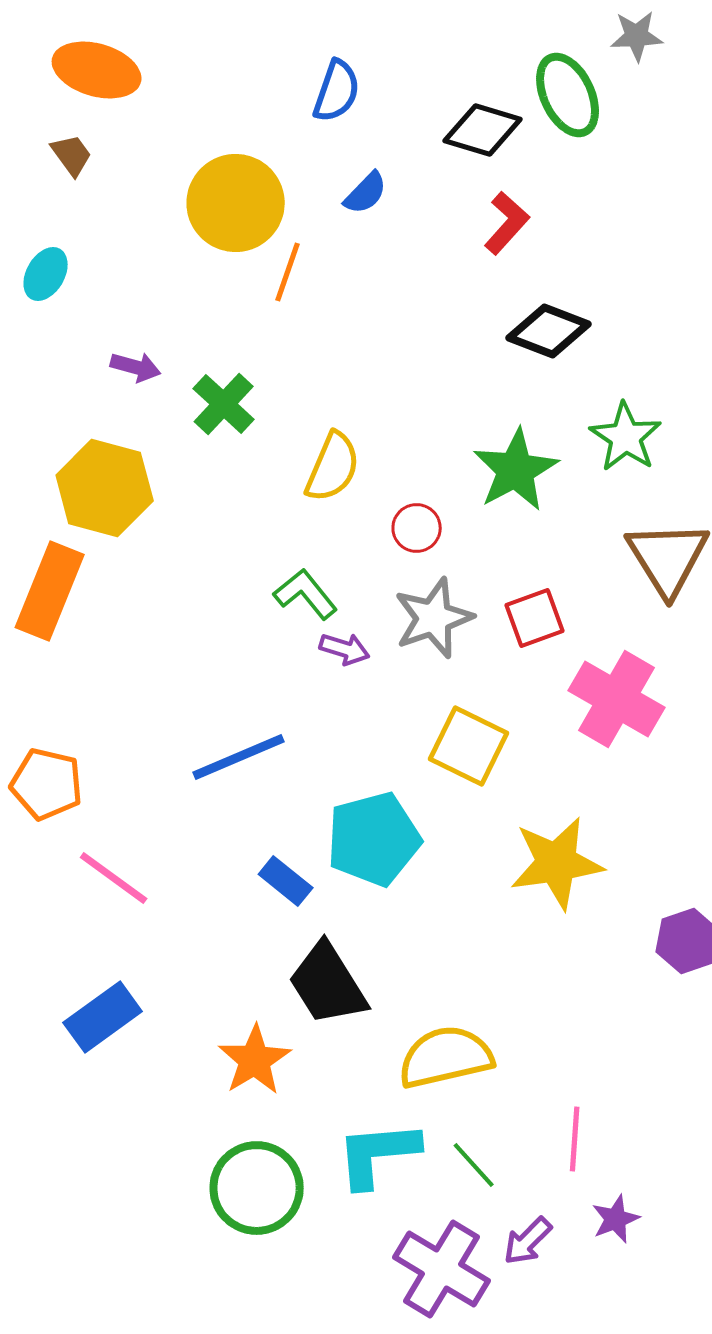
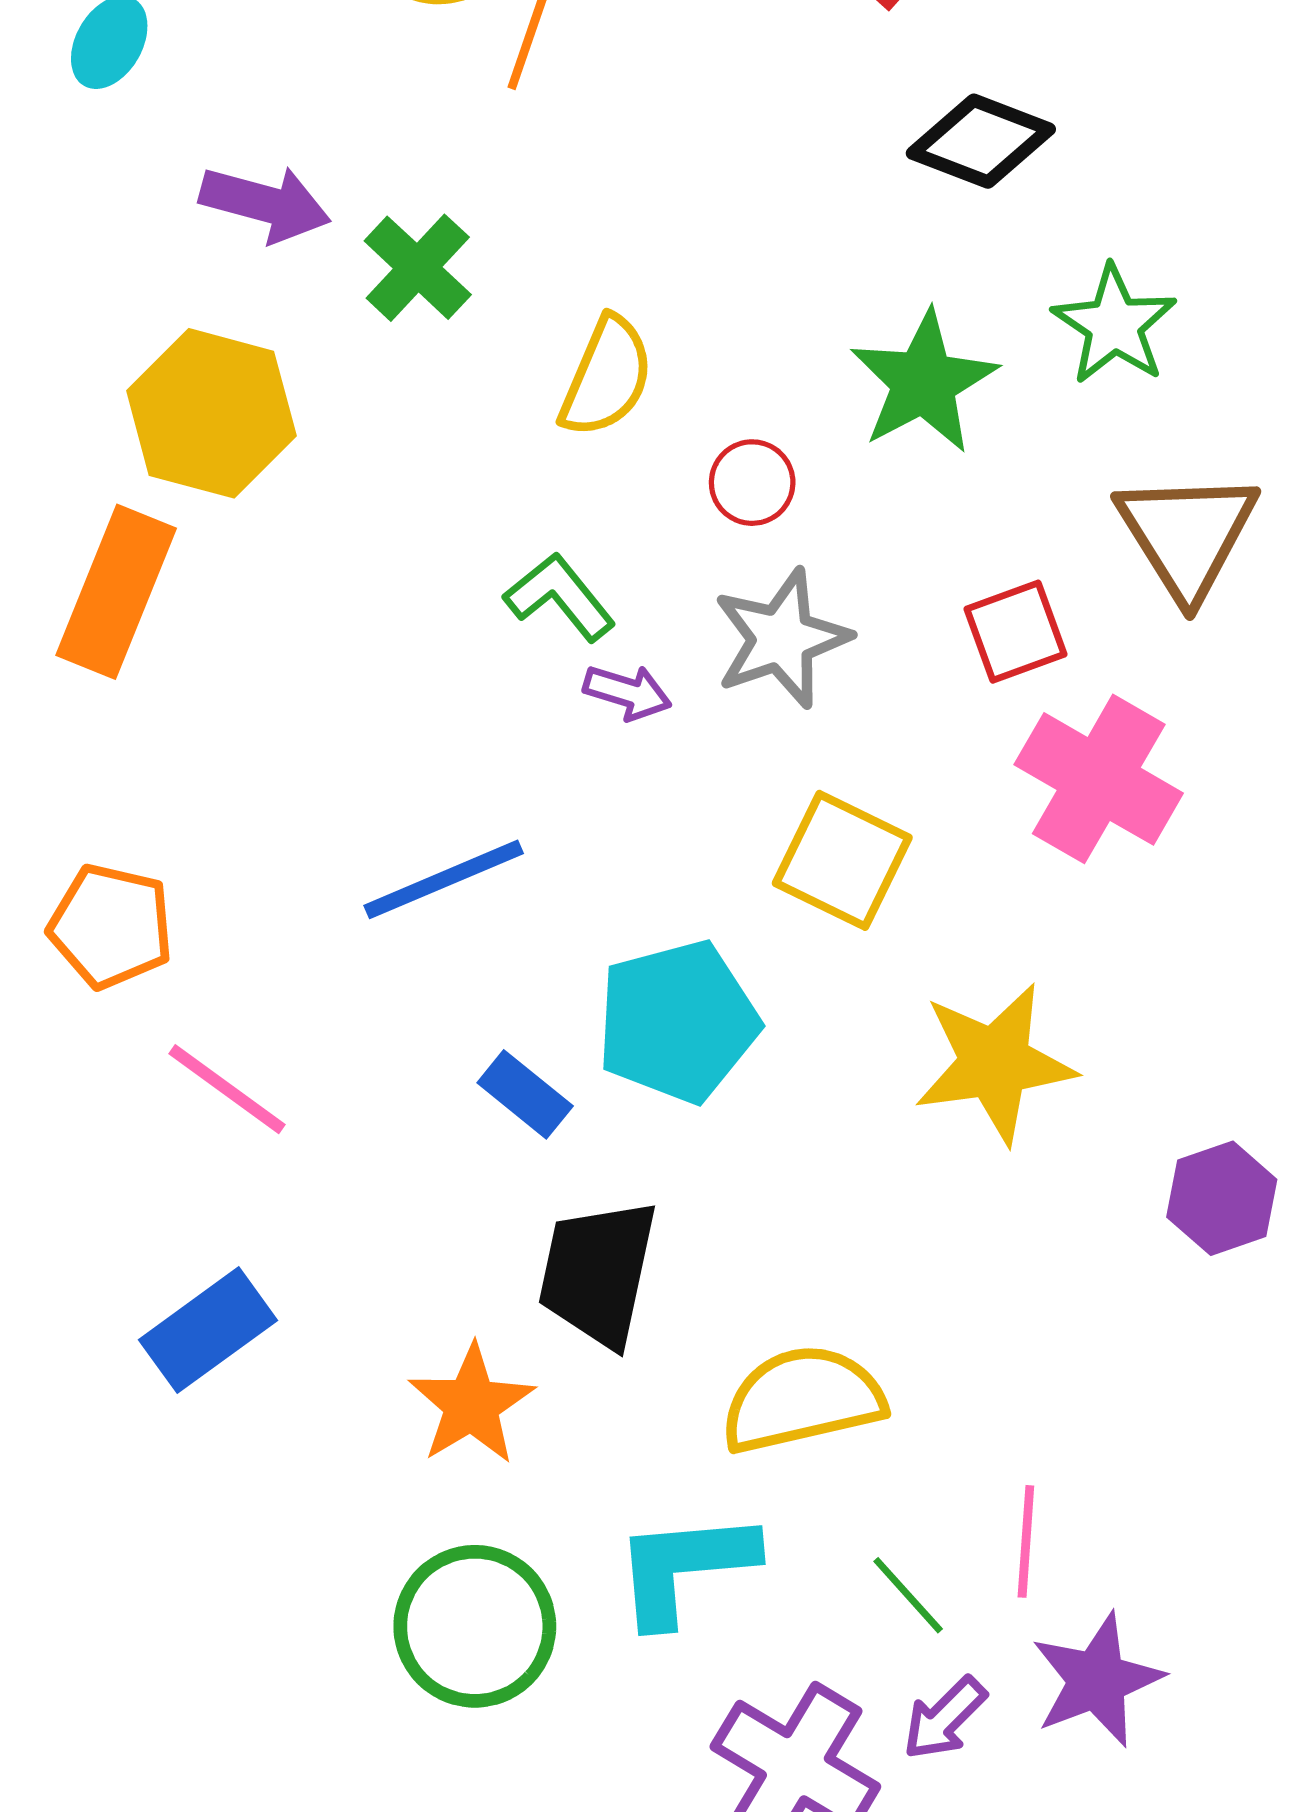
purple arrow: (136, 367) -> (265, 204), size x1.5
red square: (535, 618) -> (1016, 632), moved
black trapezoid: (328, 984) -> (598, 1273), turned 44
green line: (474, 1165) -> (908, 1595), moved
purple star: (616, 1219) -> (1097, 1680), size x1.6

